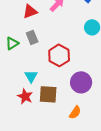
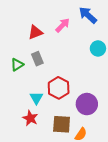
red hexagon: (59, 55) -> (59, 88), moved
brown square: (48, 94) -> (62, 124), moved

